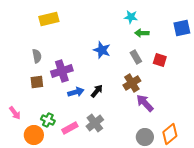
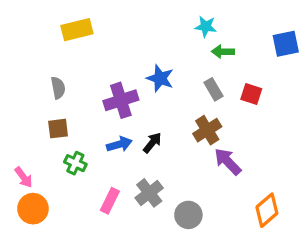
purple cross: (62, 71) -> (121, 100), moved
green cross: (48, 120) -> (75, 163), moved
pink rectangle: (70, 128) -> (110, 201), turned -35
orange circle: (34, 135) -> (33, 209), moved
gray circle: (145, 137) -> (188, 215), moved

